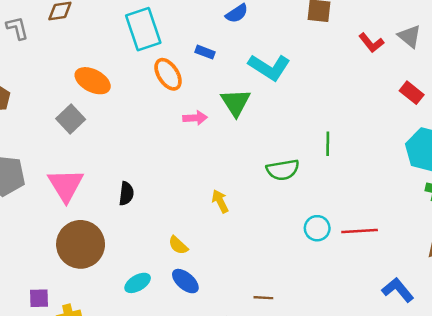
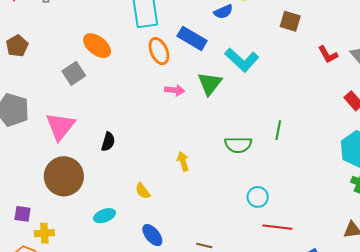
blue rectangle: (205, 52) -> (192, 38), size x1.8
red line: (360, 231) -> (277, 227), moved
blue ellipse: (185, 281) -> (152, 235), moved

